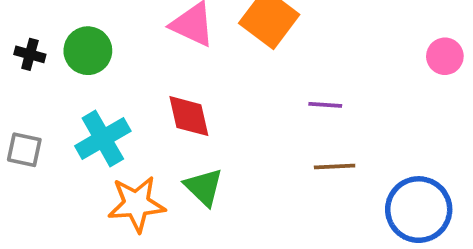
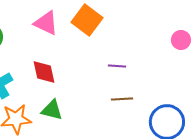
green triangle: (204, 187) -> (52, 110), turned -30

